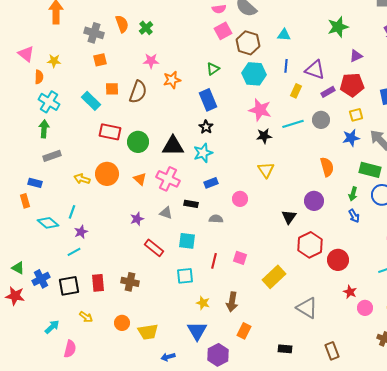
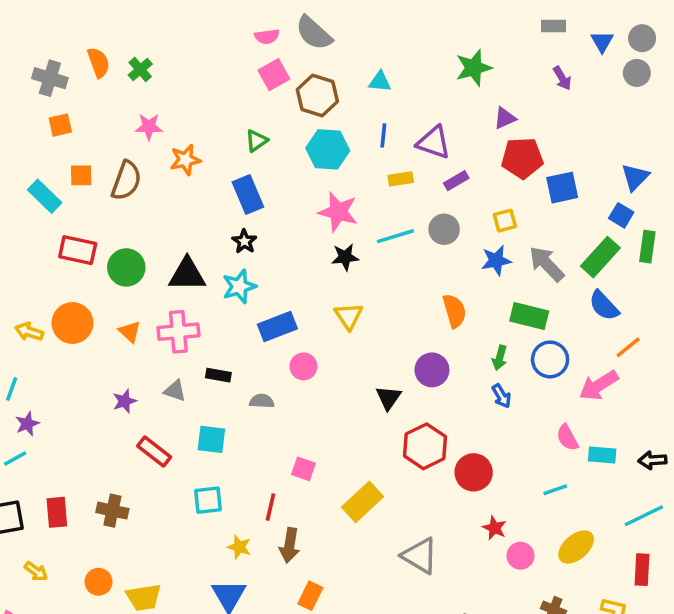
red pentagon: (352, 85) -> (522, 158), moved
yellow rectangle: (296, 91) -> (401, 179), turned 56
pink cross: (168, 179) -> (178, 332), turned -30
blue rectangle: (211, 183) -> (277, 326), moved, size x1.5
red line: (214, 261) -> (270, 507), moved

